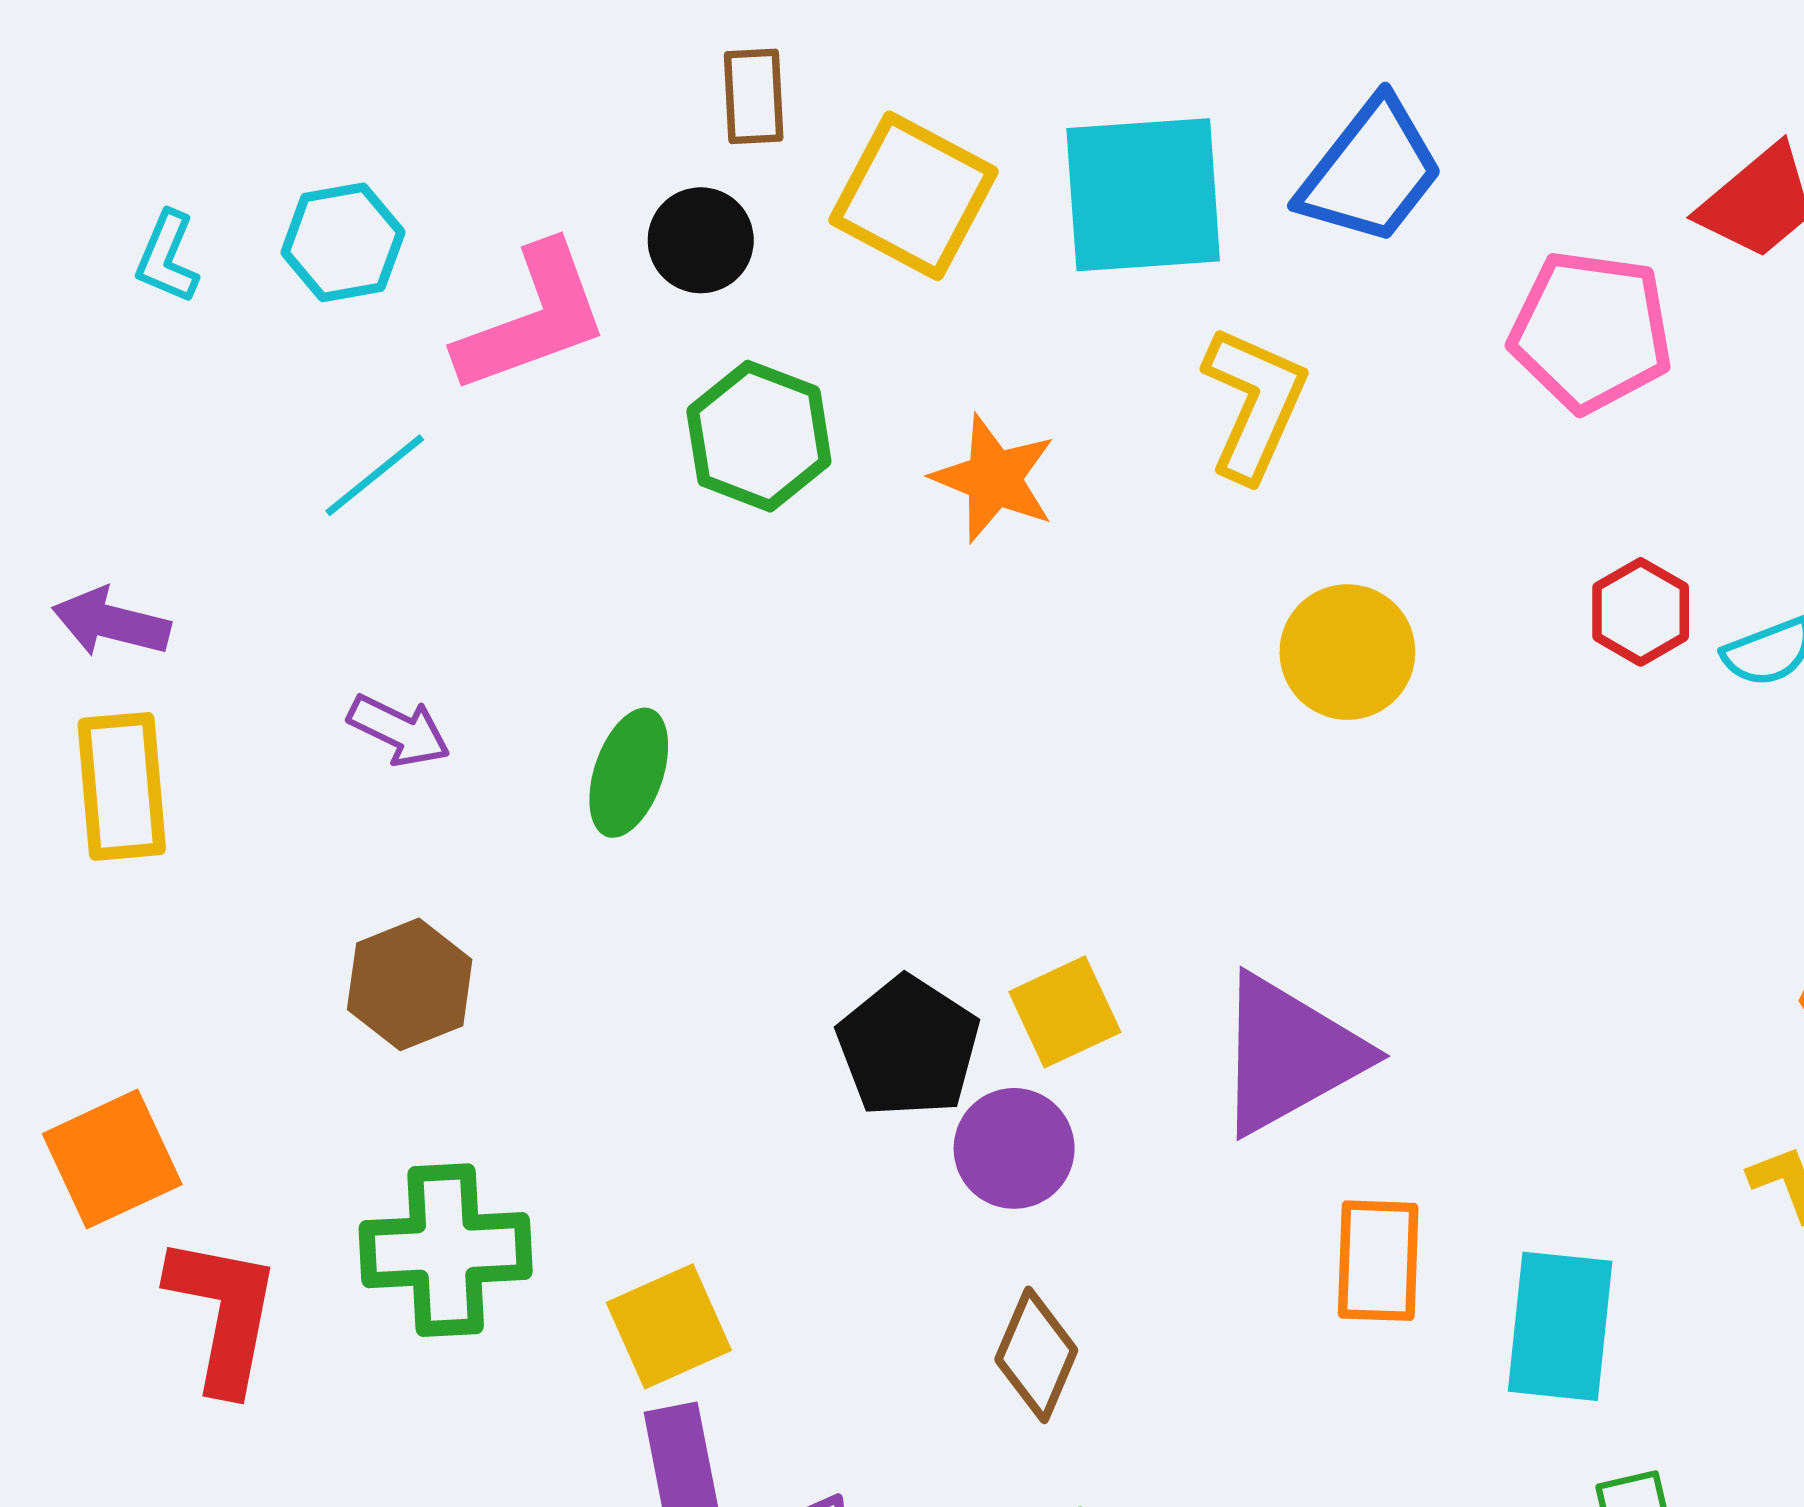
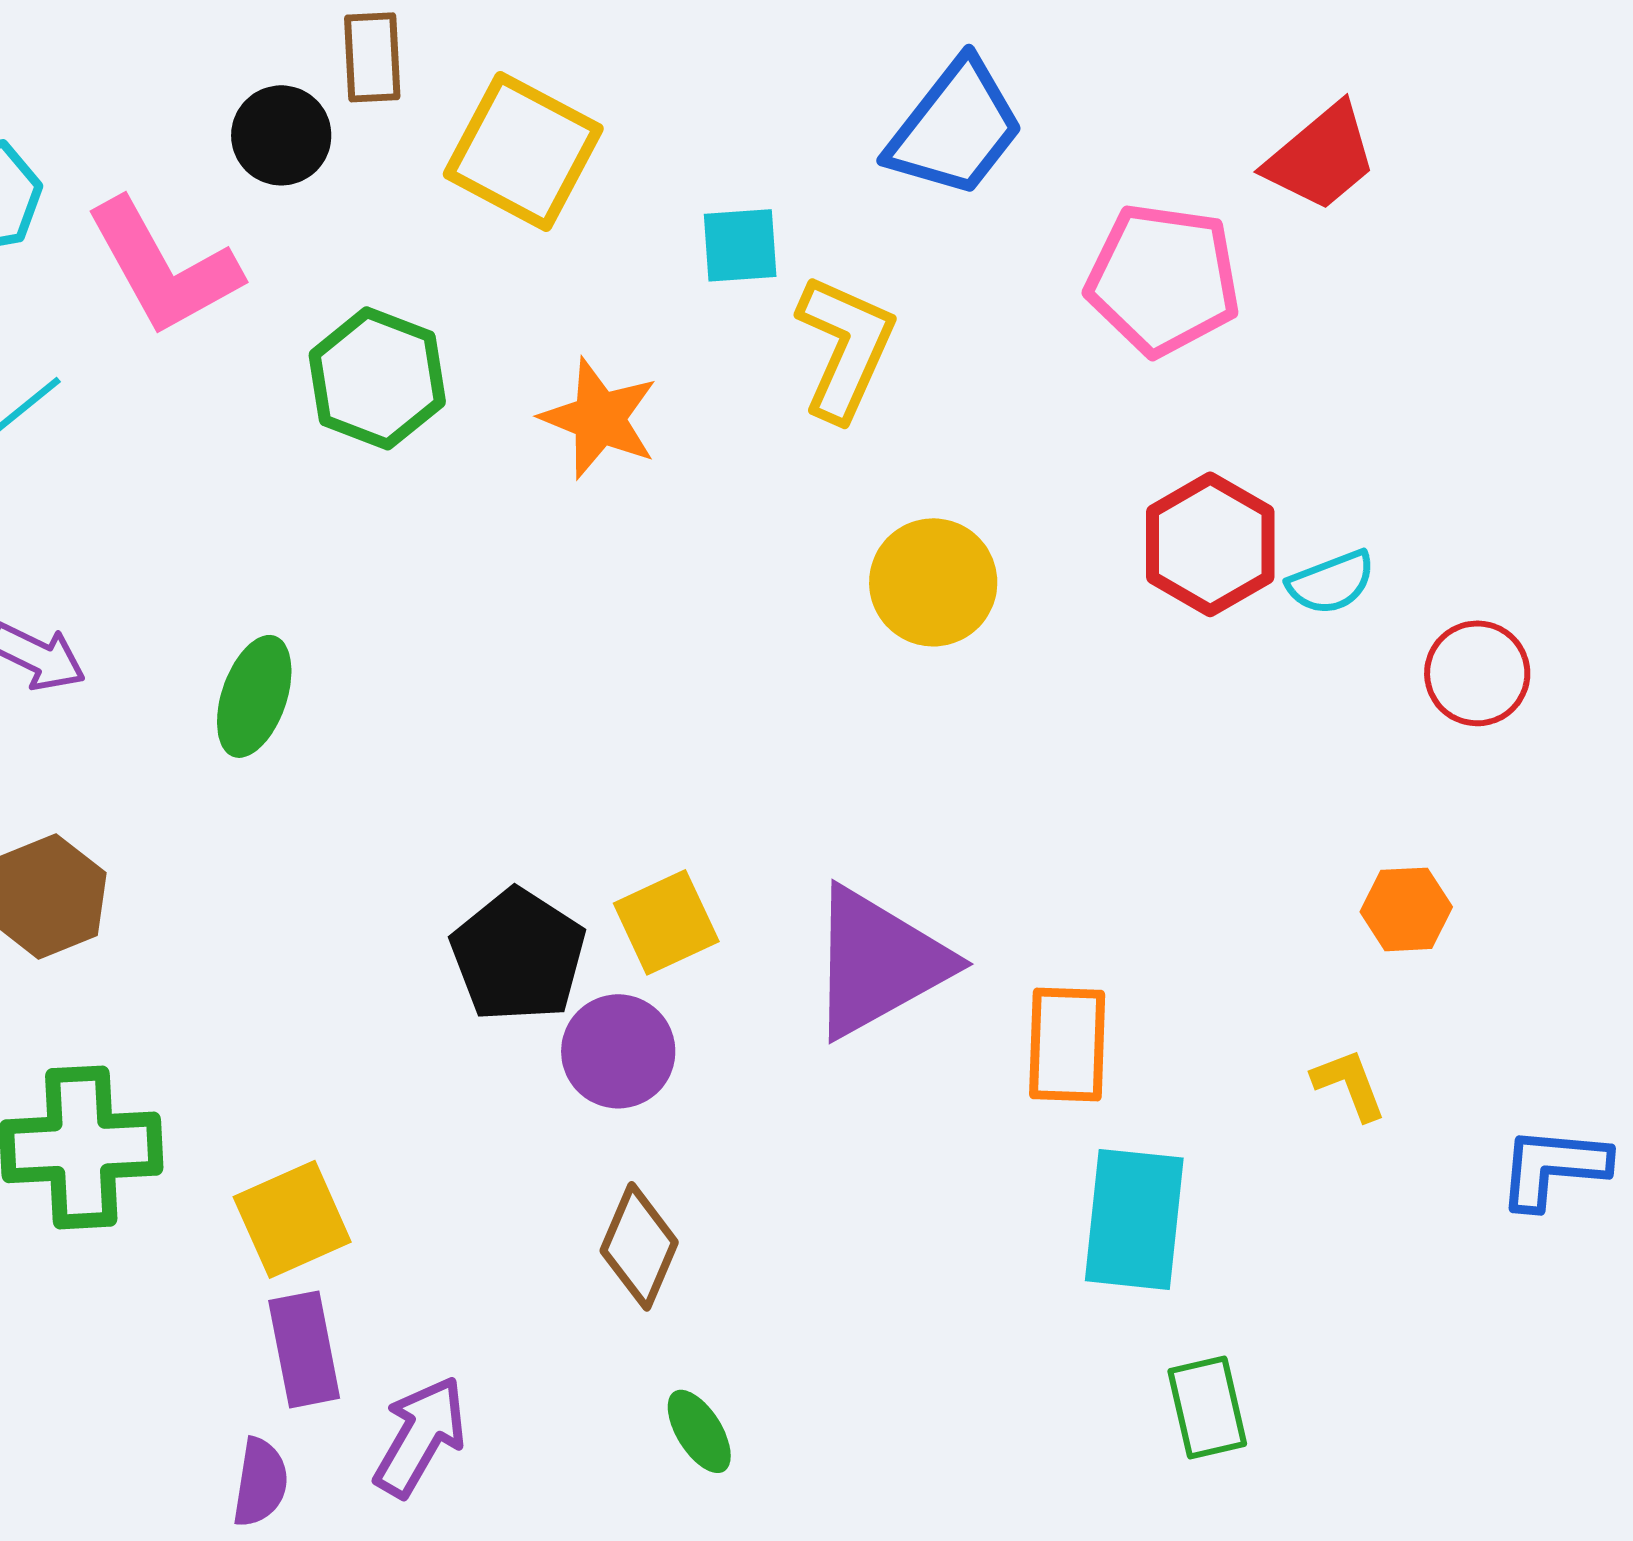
cyan square: (1143, 195) -> (740, 245), moved, size x0.5
black circle: (701, 240) -> (281, 135), moved
pink L-shape: (532, 319) -> (163, 267), turned 81
red hexagon: (1641, 612) -> (1210, 544), size x1.4
orange rectangle: (1378, 1261) -> (1067, 1044), moved

